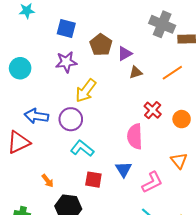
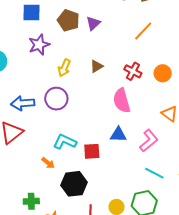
brown triangle: (136, 72) -> (97, 66), moved
yellow arrow: (86, 91) -> (64, 68), size x0.7
cyan L-shape: (82, 148) -> (65, 142), moved
blue triangle: (124, 169) -> (118, 135), turned -42

